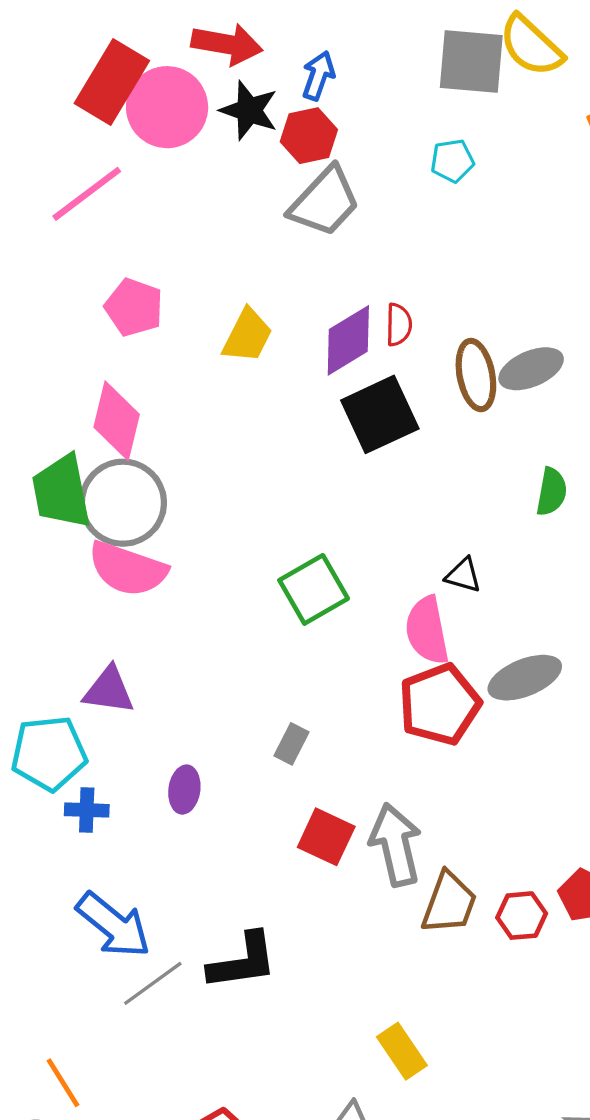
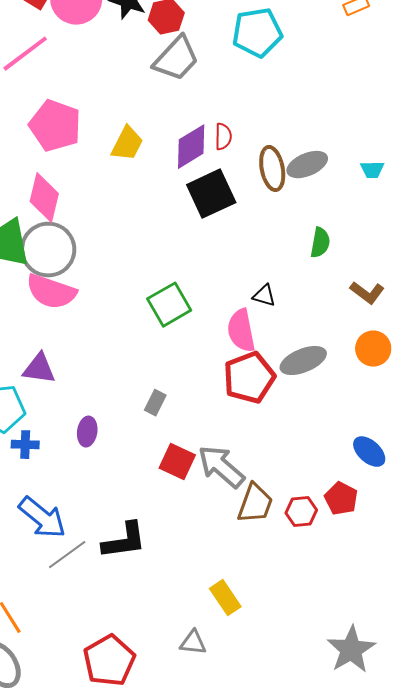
cyan pentagon: (452, 161) -> (257, 33), size x1.8
pink pentagon: (134, 307) -> (55, 126), size x1.4
gray arrow: (396, 845) -> (221, 467), turned -36

